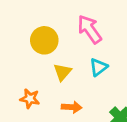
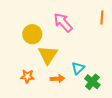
cyan triangle: (98, 67) -> (78, 68), moved
yellow triangle: (62, 72) -> (48, 55), size x1.5

